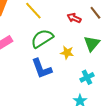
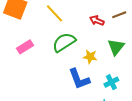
brown line: (95, 13) -> (119, 15), turned -72
blue L-shape: (42, 69) -> (79, 79), moved

